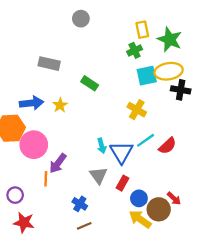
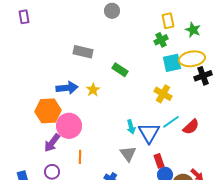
green star: (170, 39) -> (193, 30), size x0.7
black cross: (181, 90) -> (203, 76), turned -30
purple arrow: (58, 163) -> (52, 143), moved
red rectangle: (123, 183) -> (159, 161), moved, turned -48

